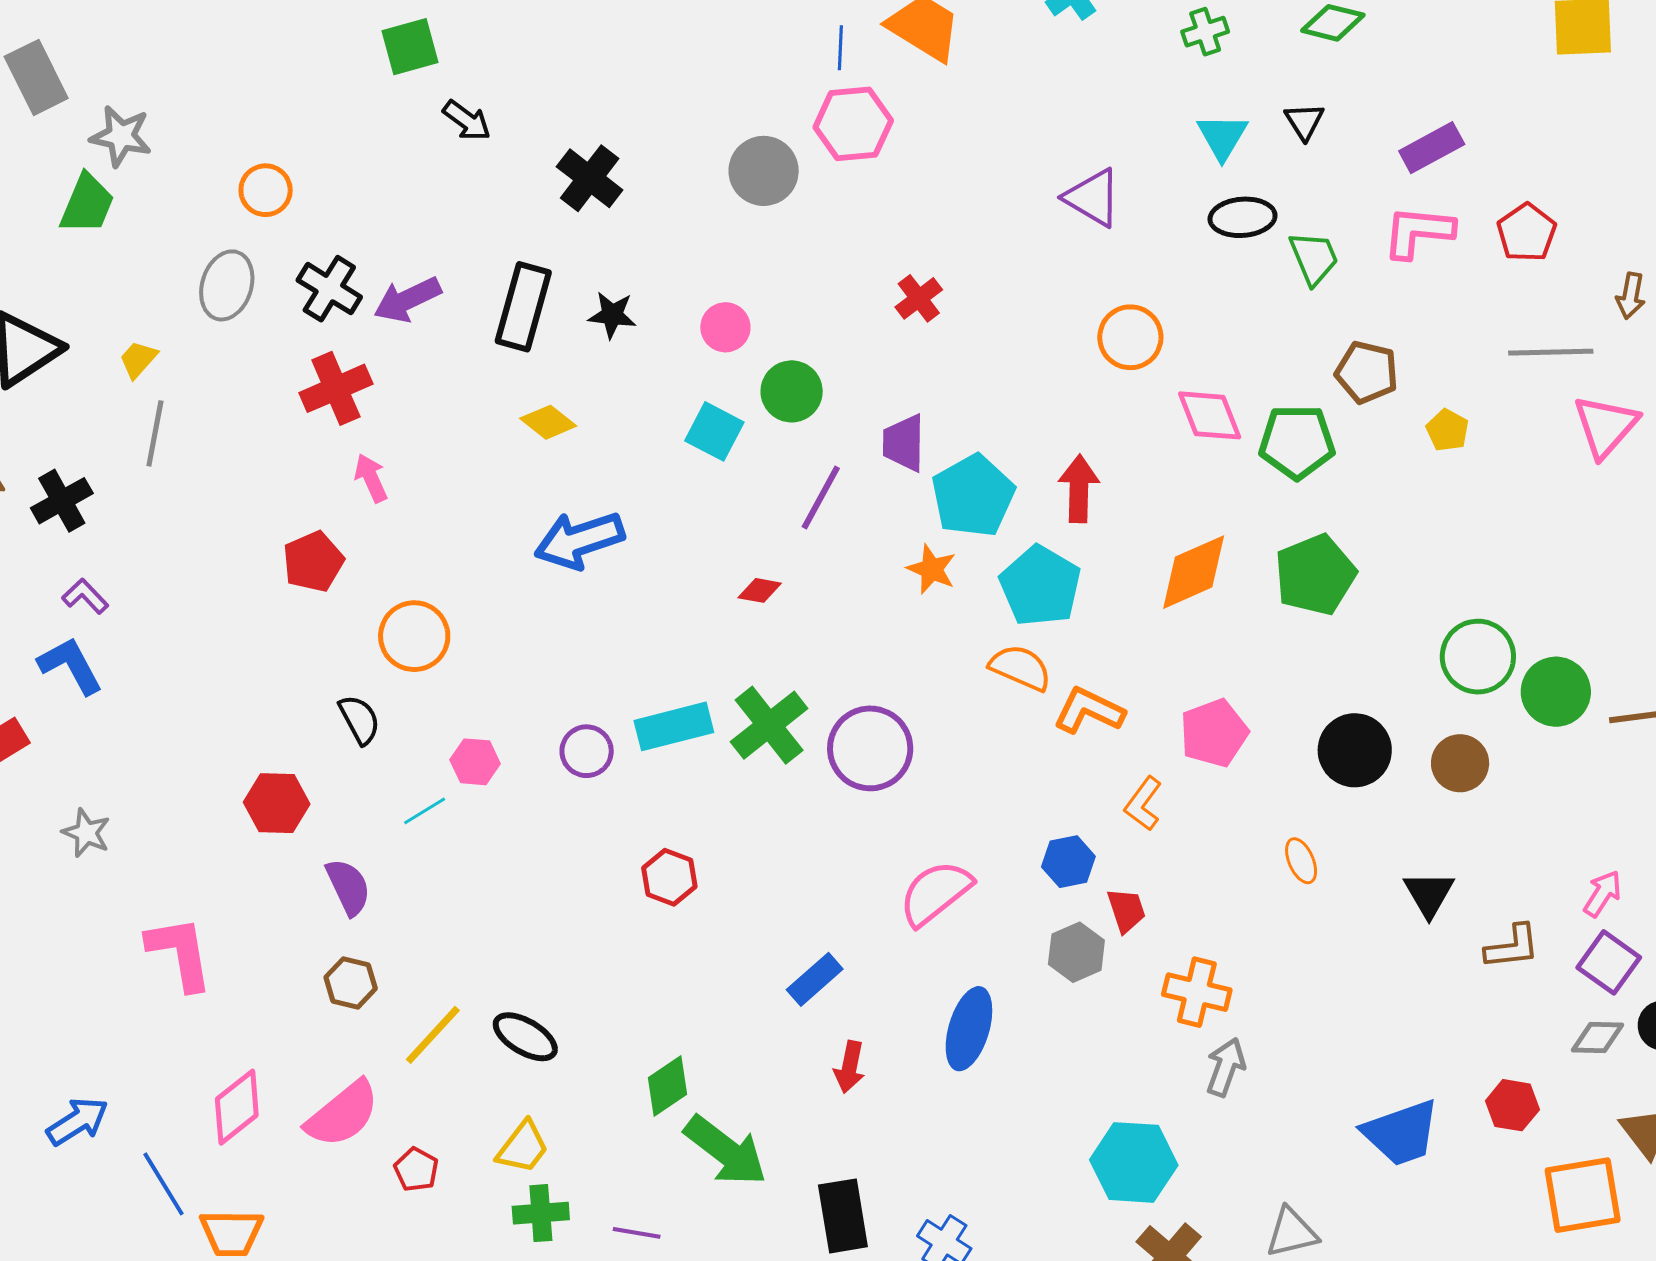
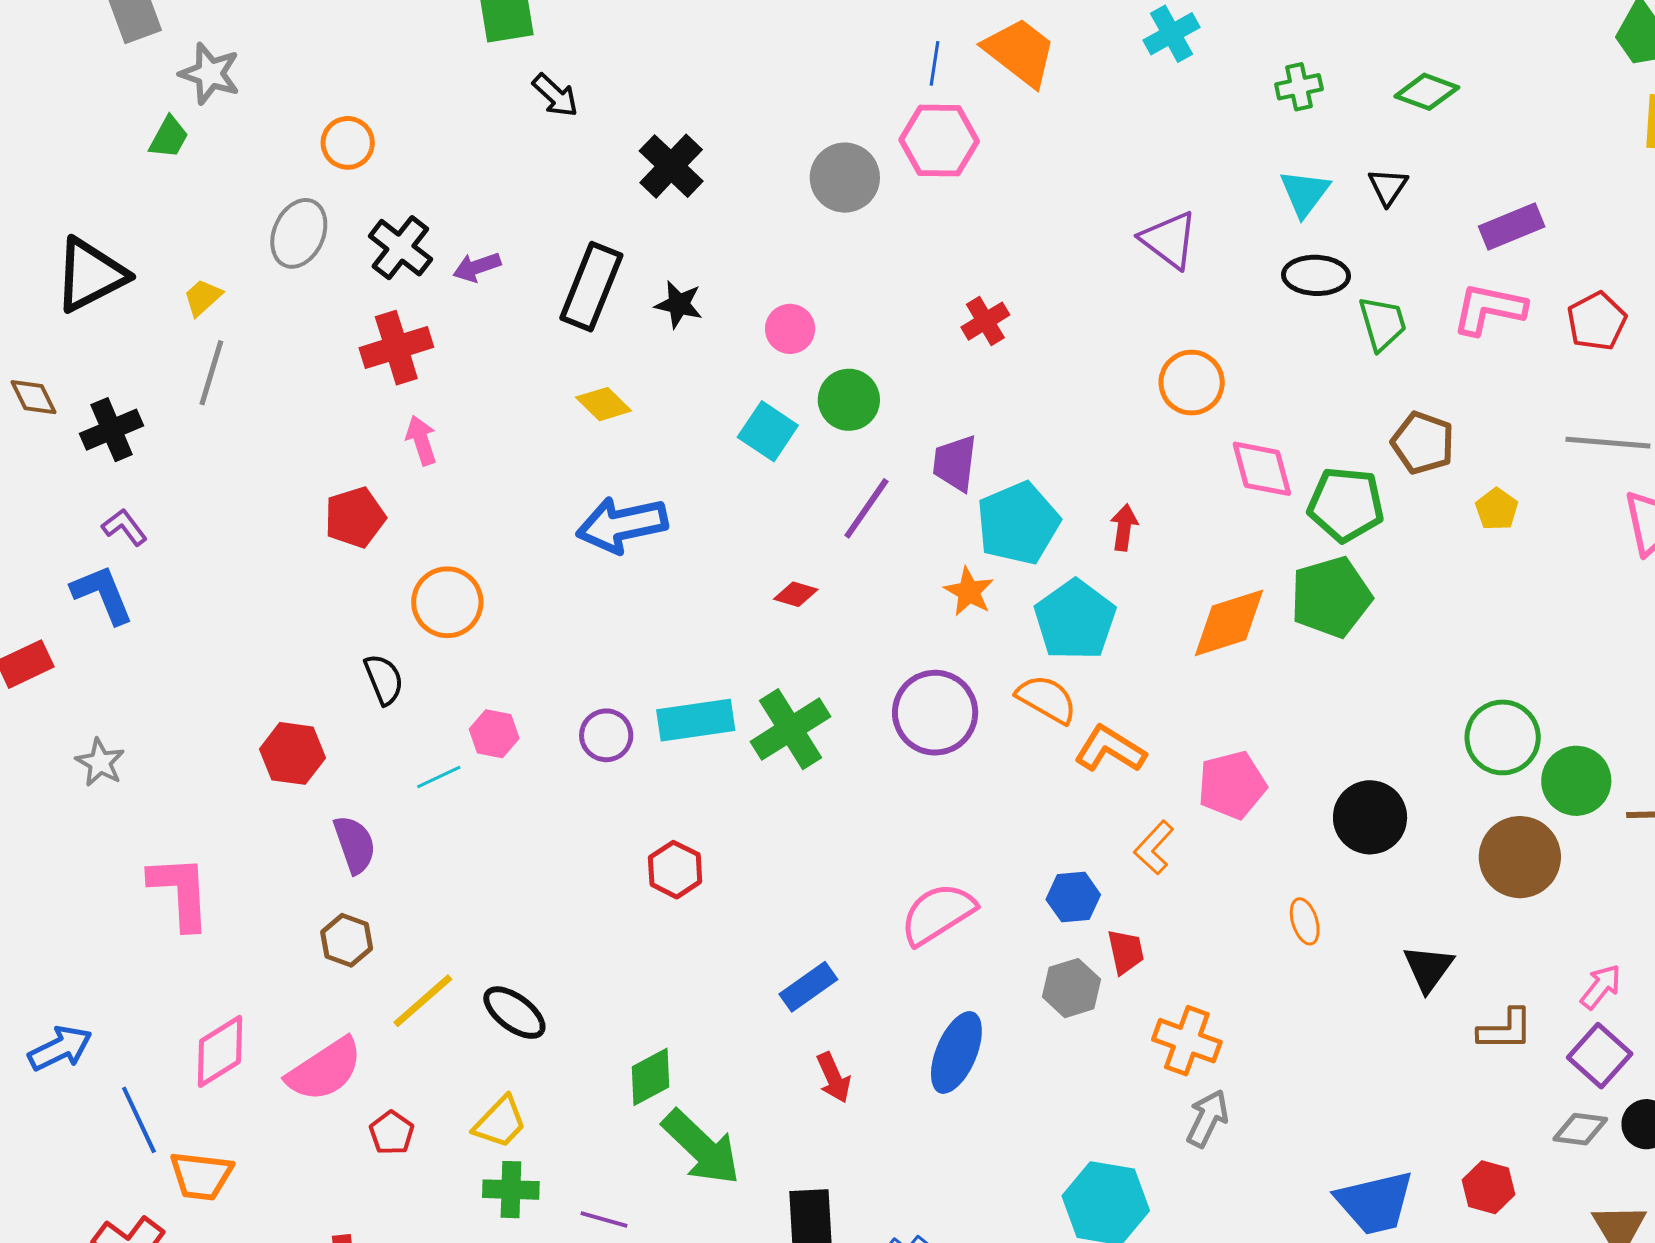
green trapezoid: (87, 204) -> (169, 137), size x0.7
purple arrow: (407, 300) -> (477, 267), size x0.7
red arrow: (1079, 489) -> (1124, 527), size x0.7
green pentagon: (1315, 575) -> (1331, 597), moved
purple circle: (870, 748) -> (935, 713), moved
brown circle: (1460, 763) -> (1520, 857), moved, size x1.4
red arrow: (850, 1067) -> (834, 1078), turned -42

